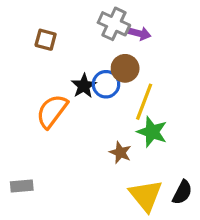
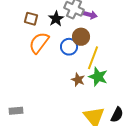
black star: (84, 86) -> (56, 19), moved
orange semicircle: (52, 111) -> (39, 43), moved
brown star: (120, 153) -> (78, 80), moved

